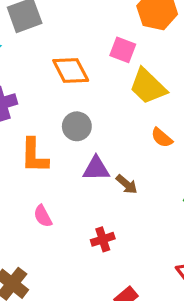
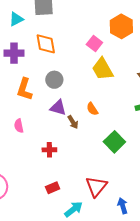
orange diamond: (71, 71) -> (46, 44), moved
orange semicircle: (162, 138) -> (92, 109), moved

